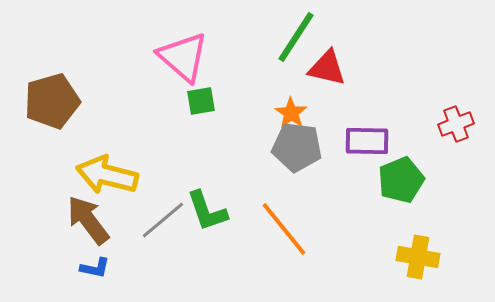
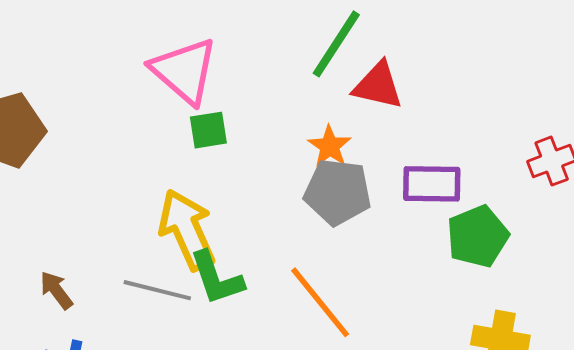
yellow arrow: (107, 175) -> (187, 230), moved, turned 52
brown arrow: (88, 220) -> (56, 290), size x0.6
gray line: (163, 220) -> (157, 290), turned 54

